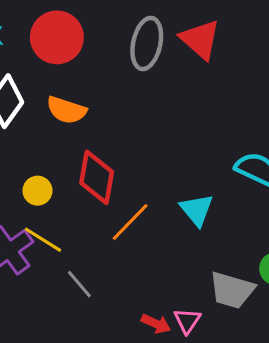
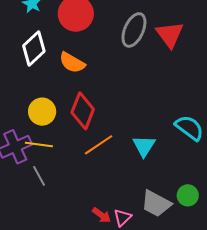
yellow circle: (38, 191) -> (42, 112), size x1.4
yellow line: (43, 240) -> (39, 144), turned -36
gray line: (79, 284) -> (39, 176), moved

